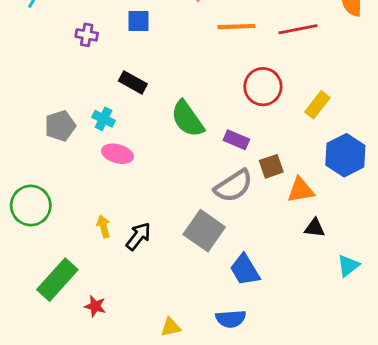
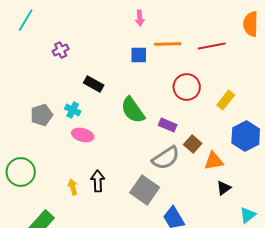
blue square: (138, 21) -> (139, 55), moved
purple cross: (87, 35) -> (61, 50), turned -35
brown square: (271, 166) -> (193, 144), turned -30
black triangle: (315, 228) -> (224, 188), turned -42
black arrow: (138, 236) -> (98, 181), moved, turned -40

